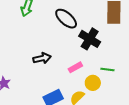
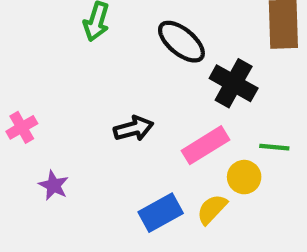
pink rectangle: (75, 67) -> (205, 145), size x1.5

